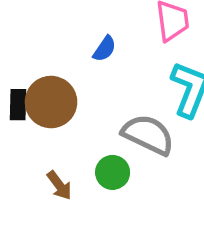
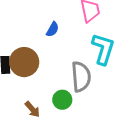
gray semicircle: (148, 135) -> (81, 77), turned 64

